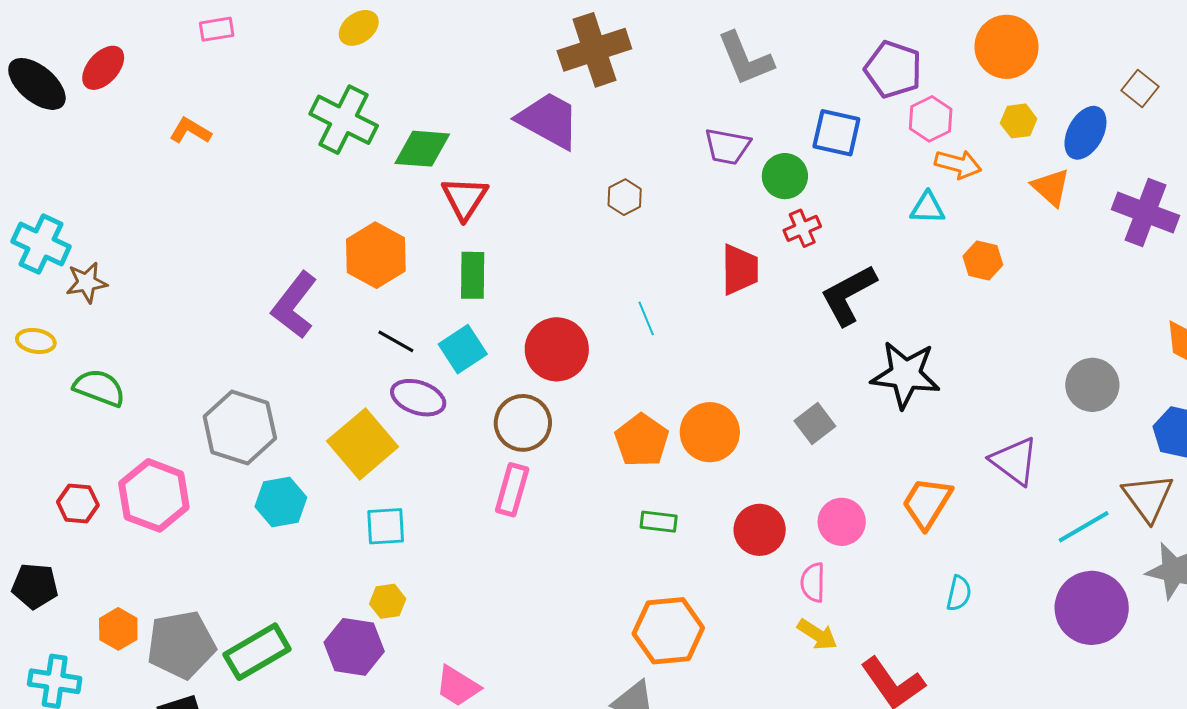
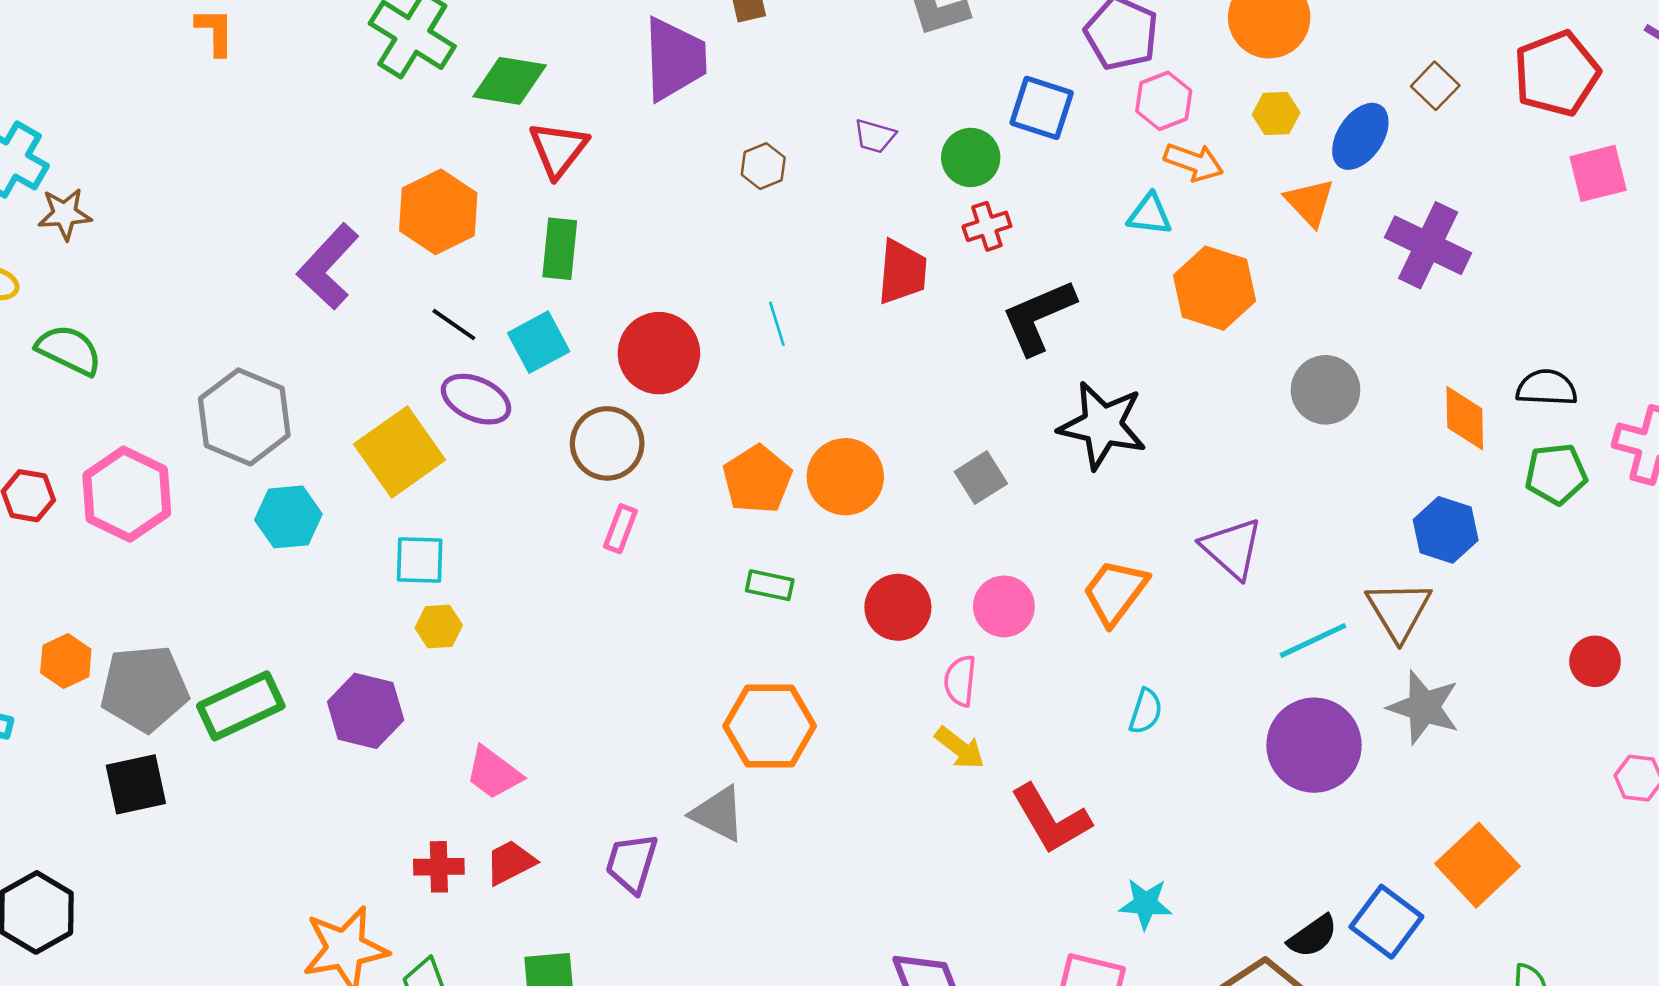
purple trapezoid: (549, 120) -> (675, 59), turned 54
orange L-shape: (190, 131) -> (215, 32), turned 54
purple trapezoid: (727, 146) -> (875, 136), moved, size x0.7
orange hexagon: (983, 261) -> (1214, 288), size x1.6
gray circle: (1092, 385) -> (1326, 390), moved
pink rectangle: (512, 490) -> (620, 529), moved, size x0.7
yellow hexagon: (388, 601) -> (439, 627), moved

